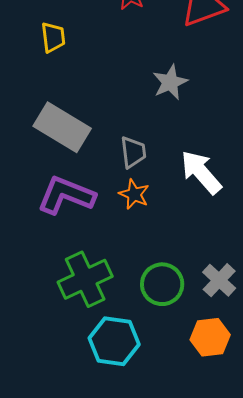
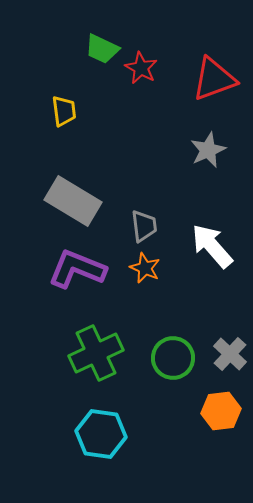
gray star: (170, 82) -> (208, 150), moved
cyan hexagon: (114, 341) -> (101, 434), moved

